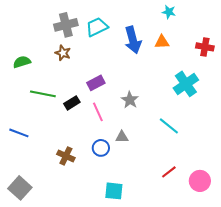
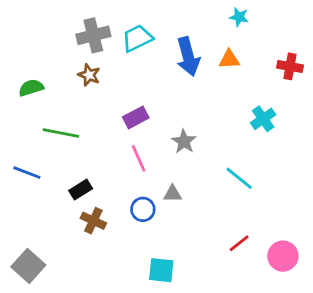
cyan cross: (186, 84) -> (263, 119), size x0.7
black rectangle: (72, 103) -> (81, 190), moved
blue line: (19, 133) -> (27, 173), moved

